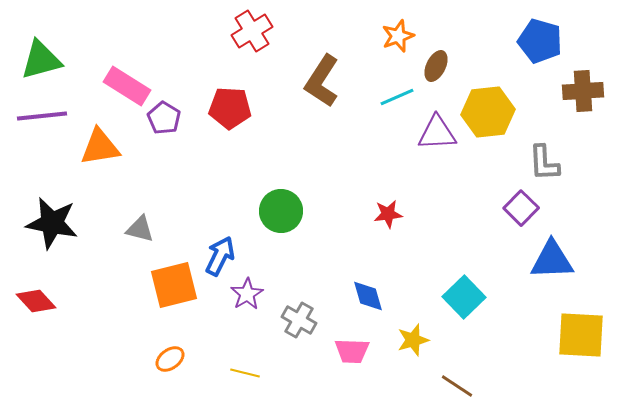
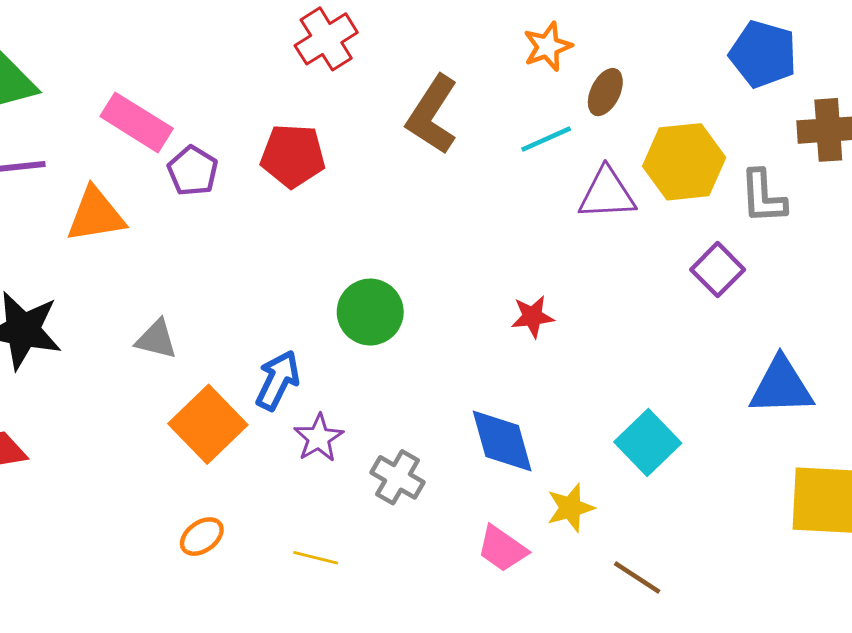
gray L-shape: (544, 163) -> (763, 197), moved
purple square: (521, 208) -> (718, 270), moved
orange square: (174, 285) -> (208, 424), turned -30
blue diamond: (368, 296) -> (502, 441), size x1.4
pink trapezoid: (352, 351) -> (502, 549), moved, turned 33

